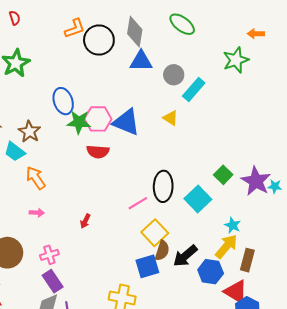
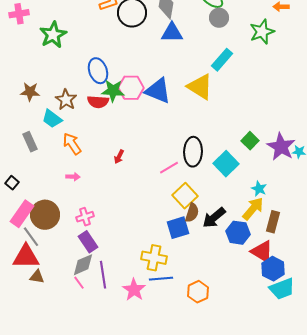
gray circle: (174, 75) -> (219, 18), moved
yellow triangle: (171, 118) -> (200, 87), size x1.8
red semicircle: (98, 152) -> (98, 102), moved
red arrow: (85, 221) -> (119, 157), moved

